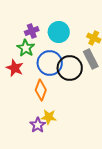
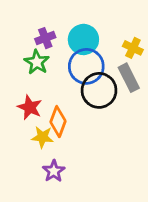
blue circle: (50, 63) -> (86, 66), moved
red star: (15, 68) -> (30, 107), moved
yellow star: (49, 117) -> (42, 137), moved

